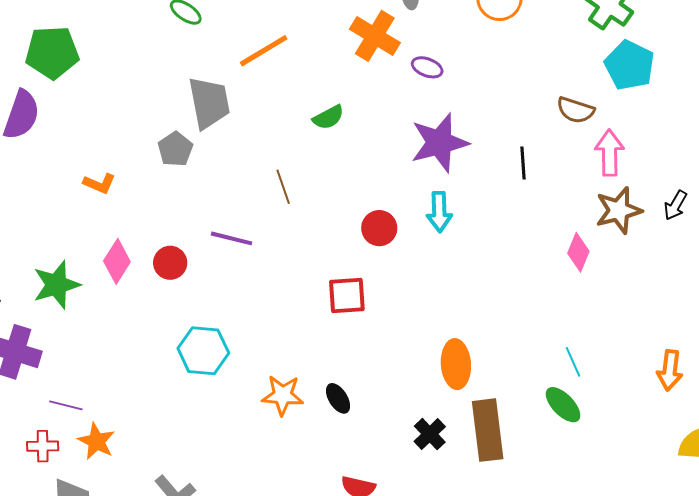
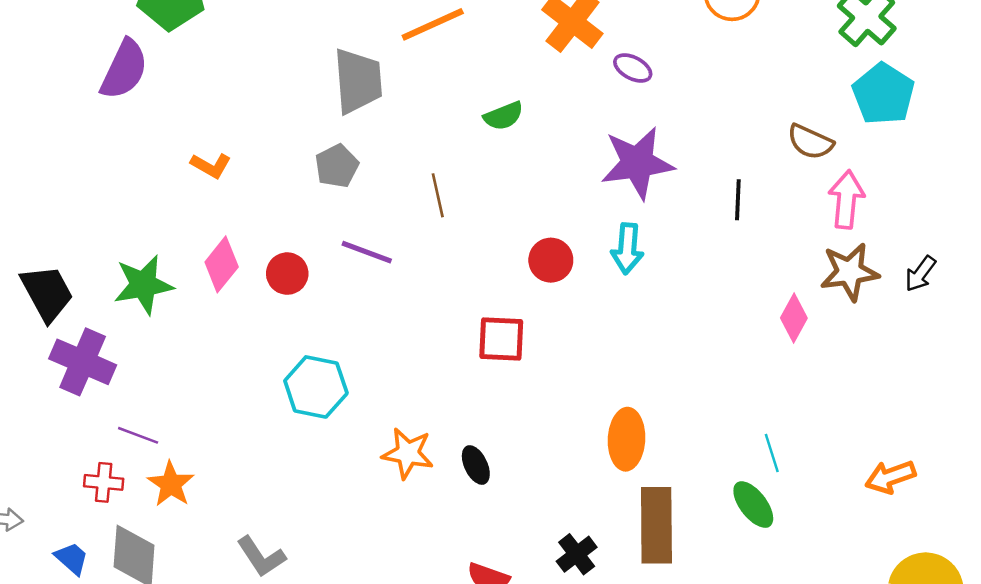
gray pentagon: (175, 149) -> (337, 166), moved
orange arrow: (670, 370) -> (890, 477), turned 57
black cross: (430, 434) -> (577, 554), moved

